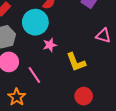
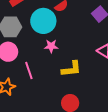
yellow L-shape: (76, 62) -> (71, 69), turned -90

